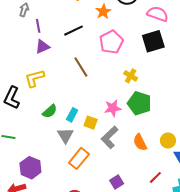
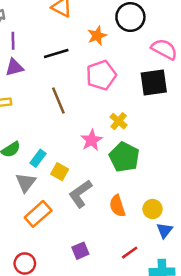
pink star: (113, 108) -> (92, 140), moved, turned -30

